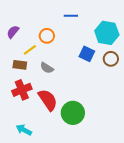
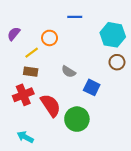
blue square: (87, 54) -> (92, 87), moved
brown rectangle: (20, 65) -> (31, 72), moved
gray semicircle: (47, 68) -> (68, 72), moved

